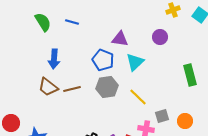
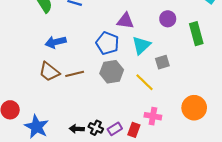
blue arrow: (54, 59) -> (56, 42), turned 72
green rectangle: (190, 75) -> (196, 34), moved
gray square: (162, 116) -> (162, 62), moved
orange circle: (185, 121) -> (194, 108), size x1.5

